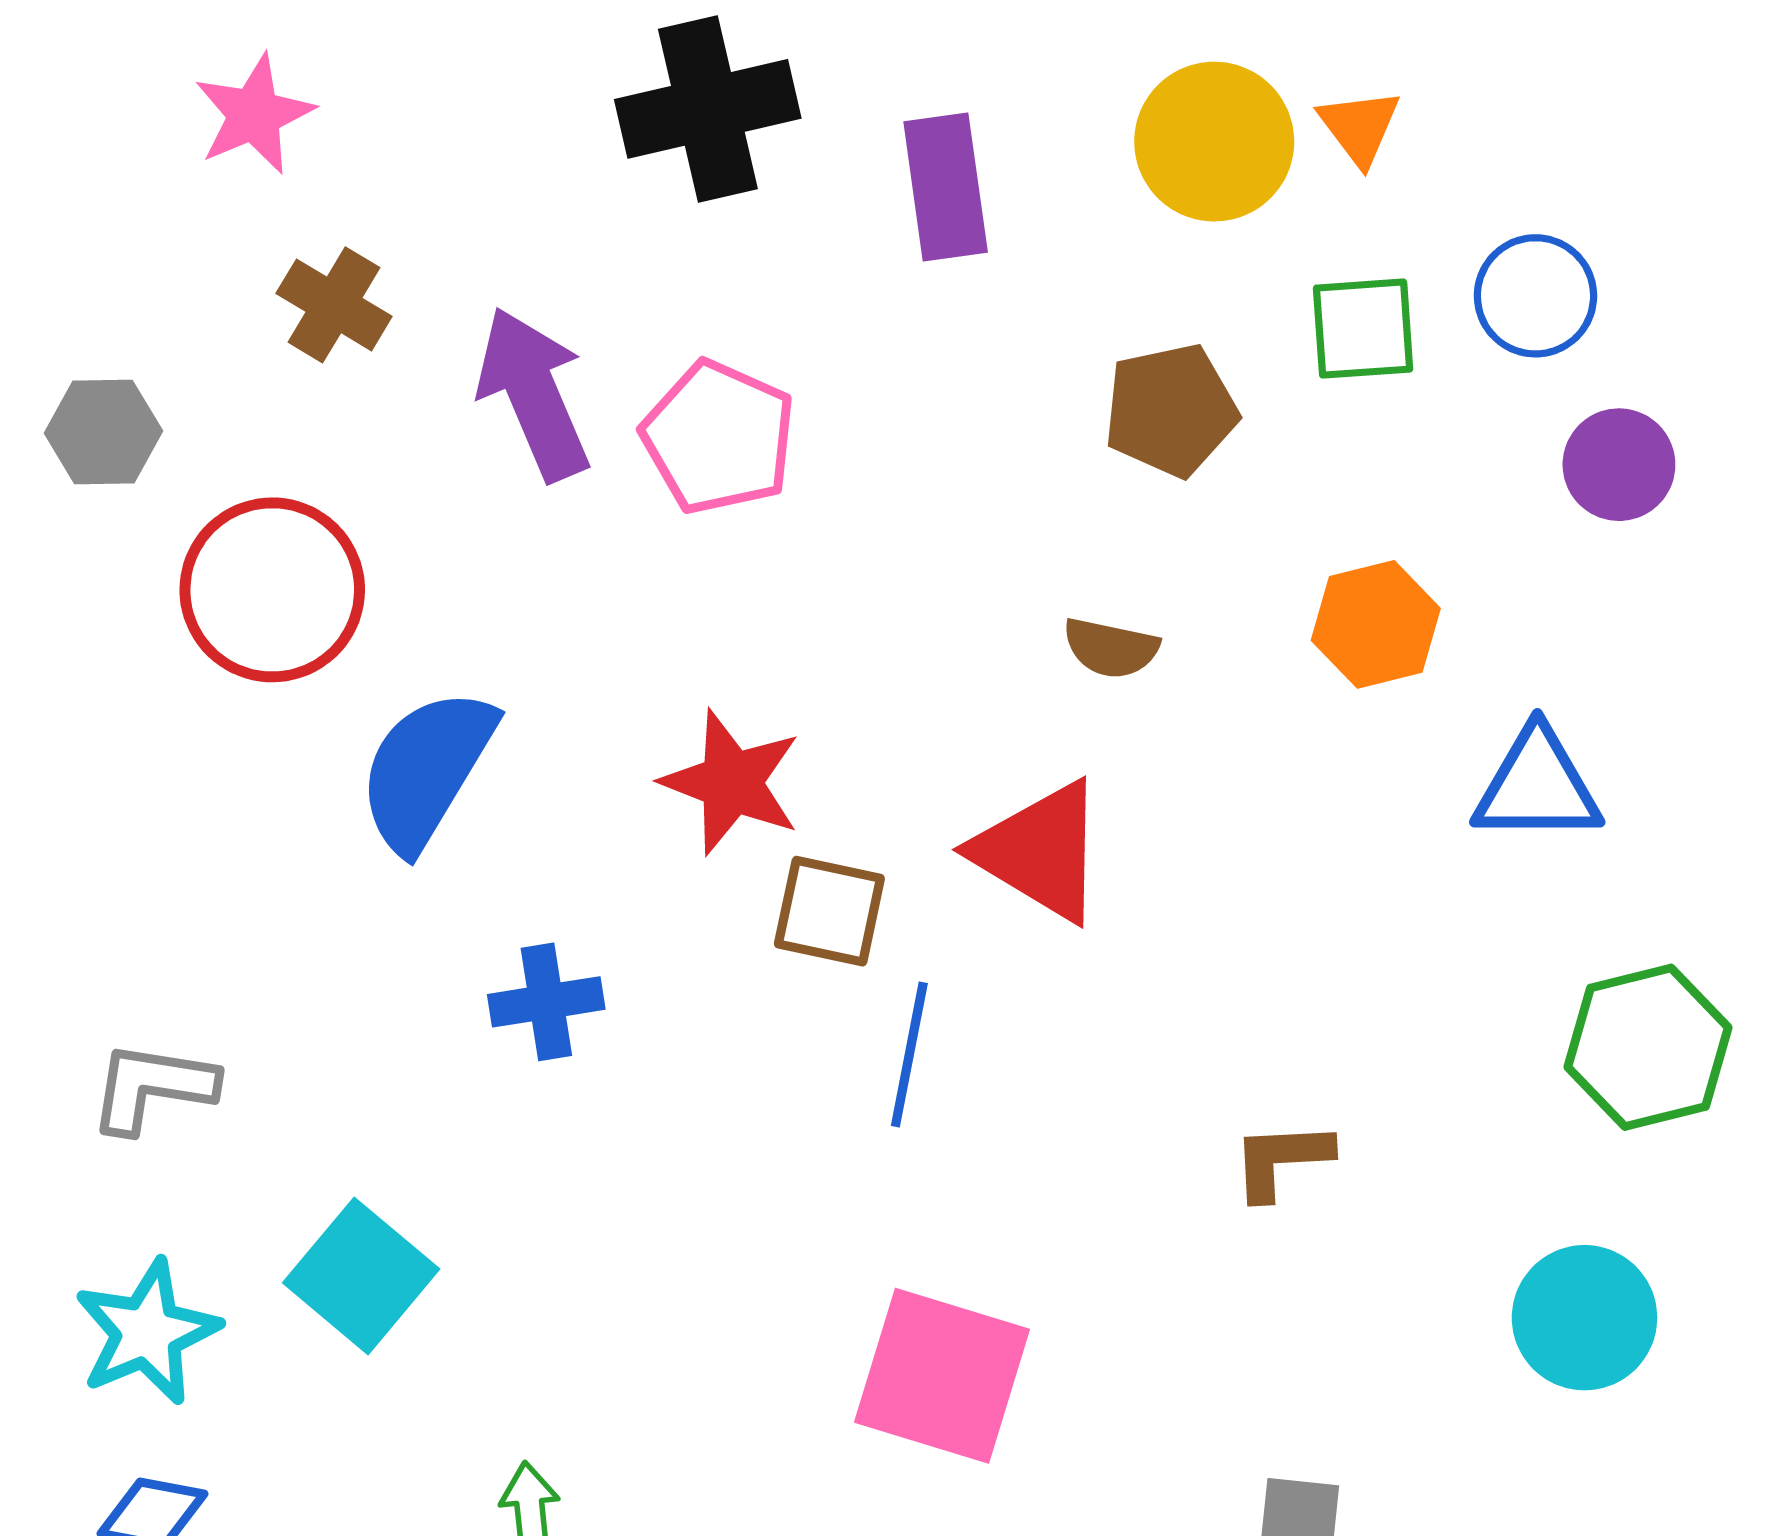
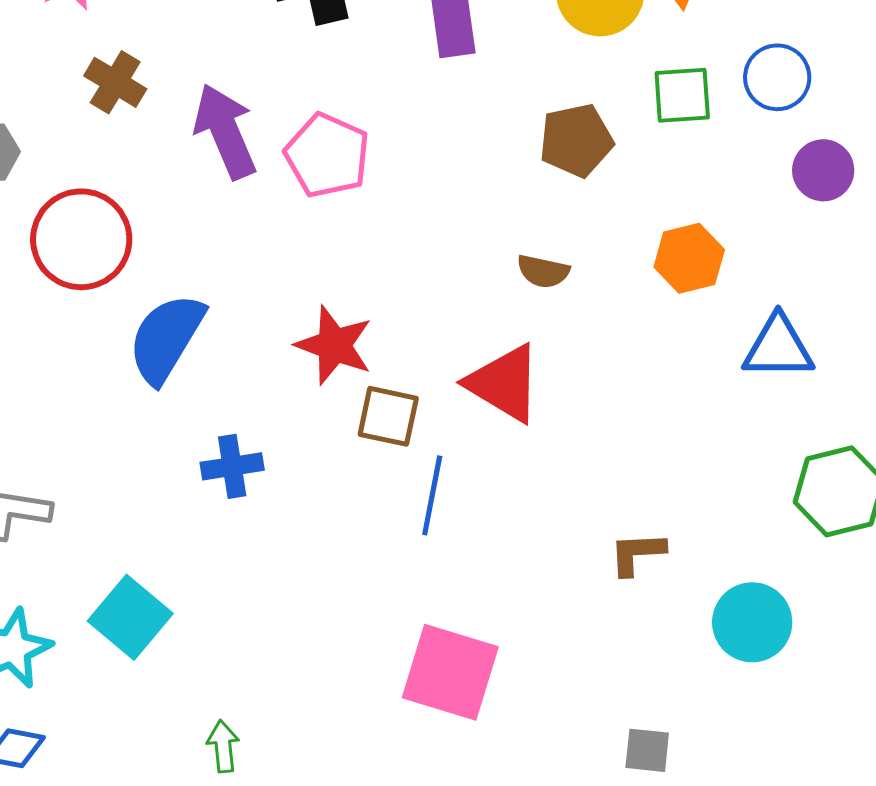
cyan circle: (1584, 1318) -> (752, 622), moved

